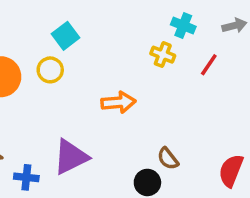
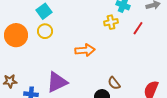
cyan square: (66, 36) -> (44, 11), moved
yellow cross: (163, 55) -> (111, 22), turned -32

